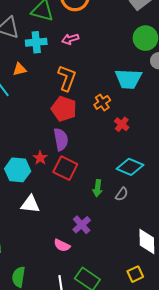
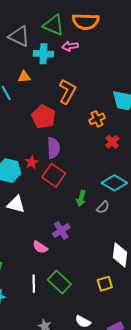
pink arrow: (70, 39) -> (70, 46), moved
red pentagon: (64, 109) -> (44, 117), moved

